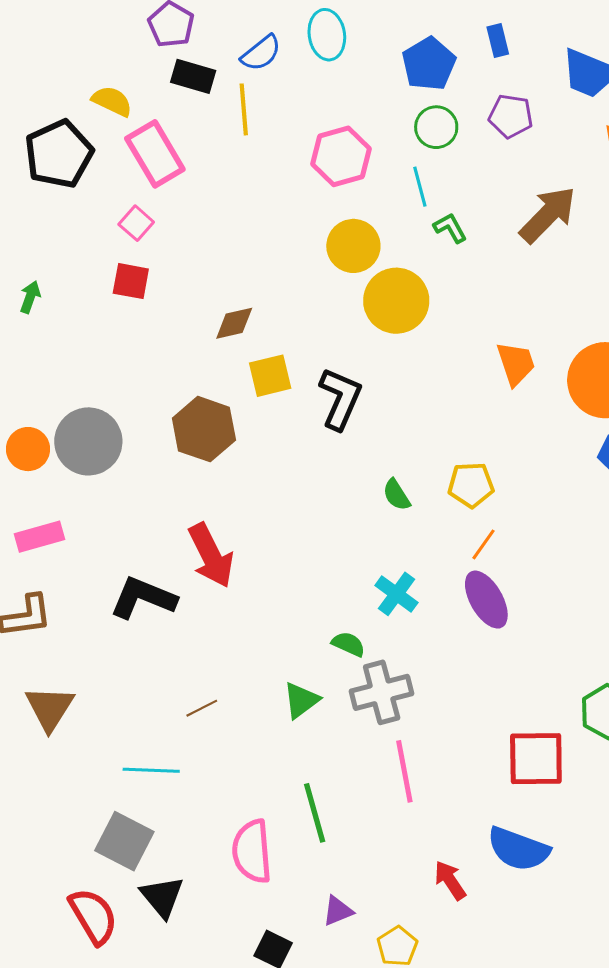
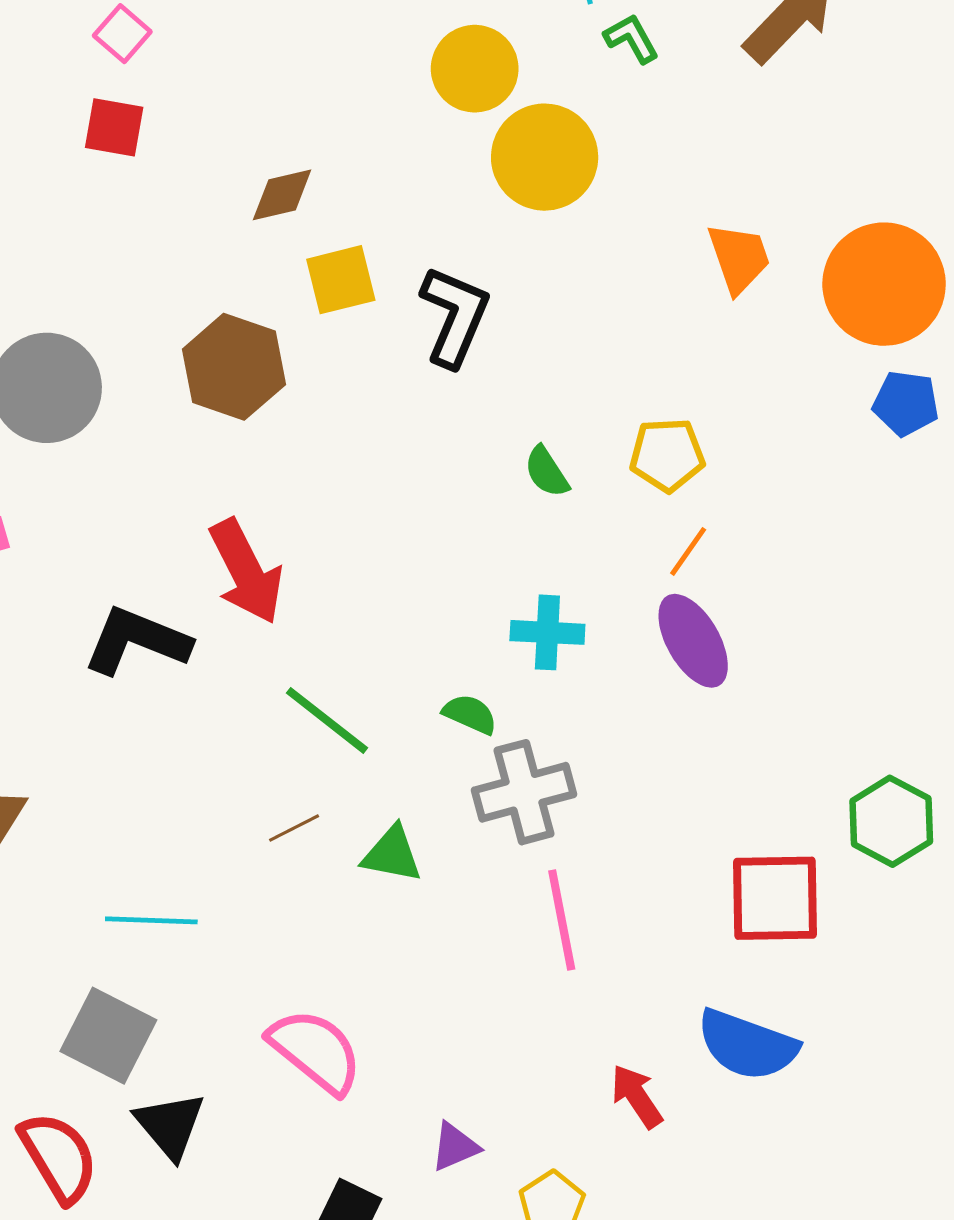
cyan cross: (396, 594) -> (547, 632), turned -33
green triangle: (301, 700) -> (392, 854), moved, turned 48
brown line: (202, 708) -> (294, 828), moved
green line: (315, 813) -> (327, 720), moved, turned -36
pink semicircle: (252, 851) -> (315, 1051), turned 134

